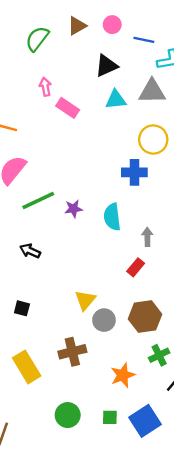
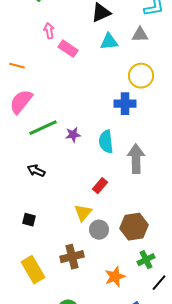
gray triangle: (152, 91) -> (140, 35), size x0.7
gray arrow: (147, 237) -> (136, 159), size x1.8
red rectangle: (136, 267) -> (100, 186), moved

